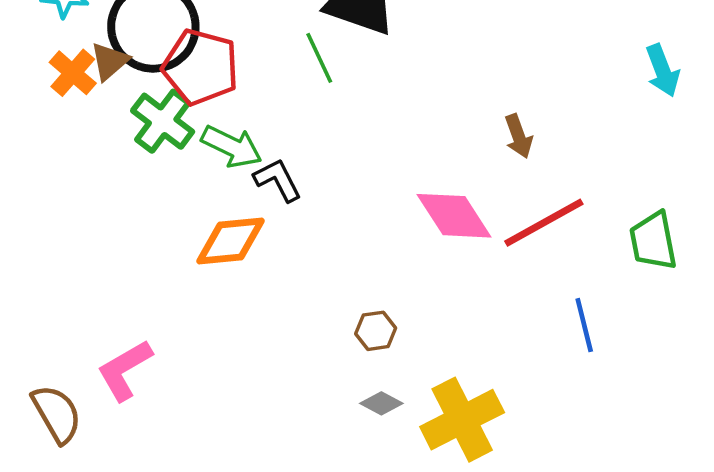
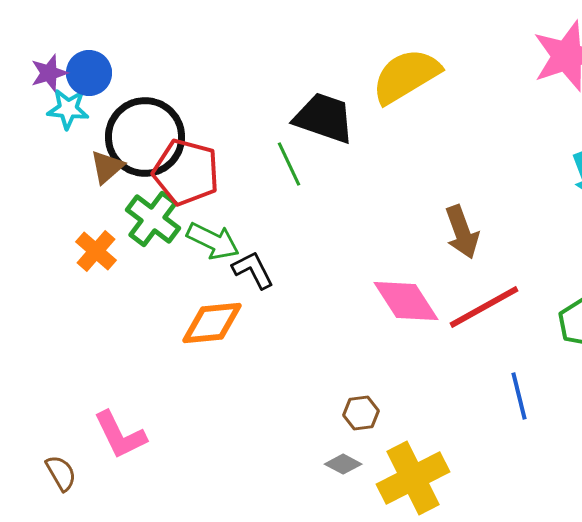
orange cross: (73, 73) -> (96, 251), moved
brown arrow: (519, 136) -> (462, 232), size x1.4
brown hexagon: (376, 331) -> (361, 413), moved
pink L-shape: (125, 370) -> (120, 435), turned -86
brown semicircle: (57, 414) -> (61, 473), size x0.7

